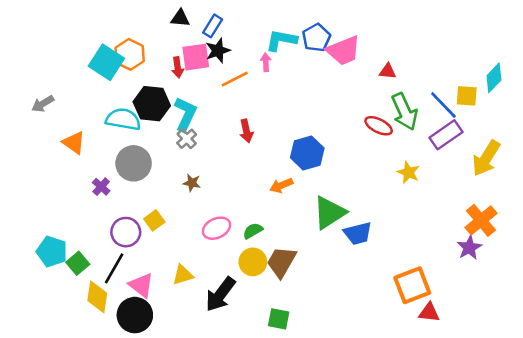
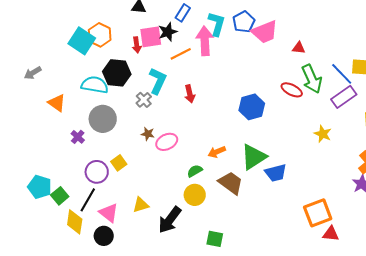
blue rectangle: (213, 26) -> (183, 13), moved
cyan L-shape: (281, 40) -> (217, 24), turned 95
pink arrow: (266, 62) -> (205, 41), size x2.0
cyan L-shape: (185, 114) -> (158, 81), moved
blue hexagon: (307, 153) -> (252, 107), moved
yellow star: (408, 172) -> (323, 134), moved
orange arrow: (281, 185) -> (217, 152), moved
pink ellipse: (217, 228) -> (167, 142), moved
brown trapezoid: (281, 262) -> (231, 183), moved, turned 96
black circle: (135, 315) -> (104, 236), size x0.7

